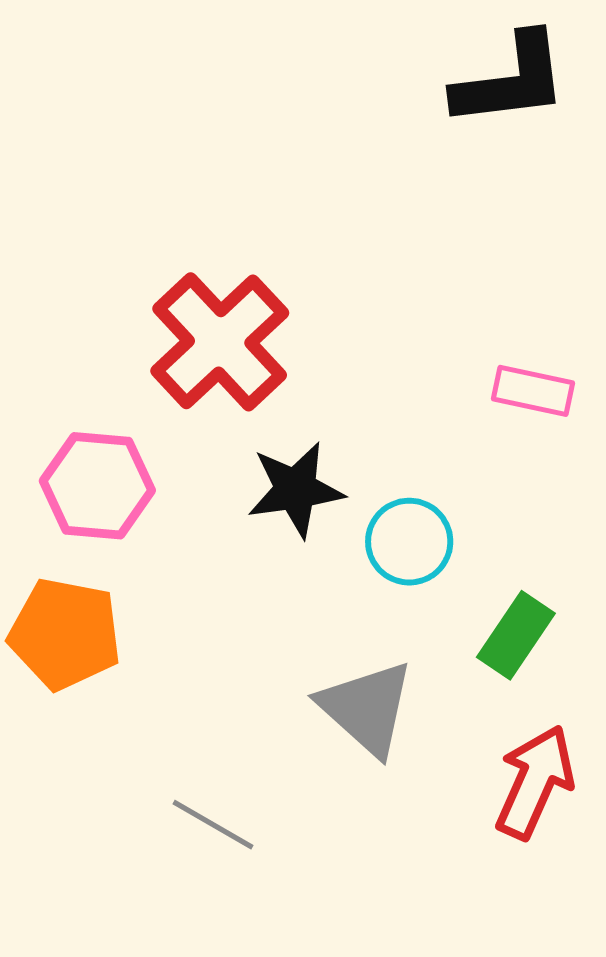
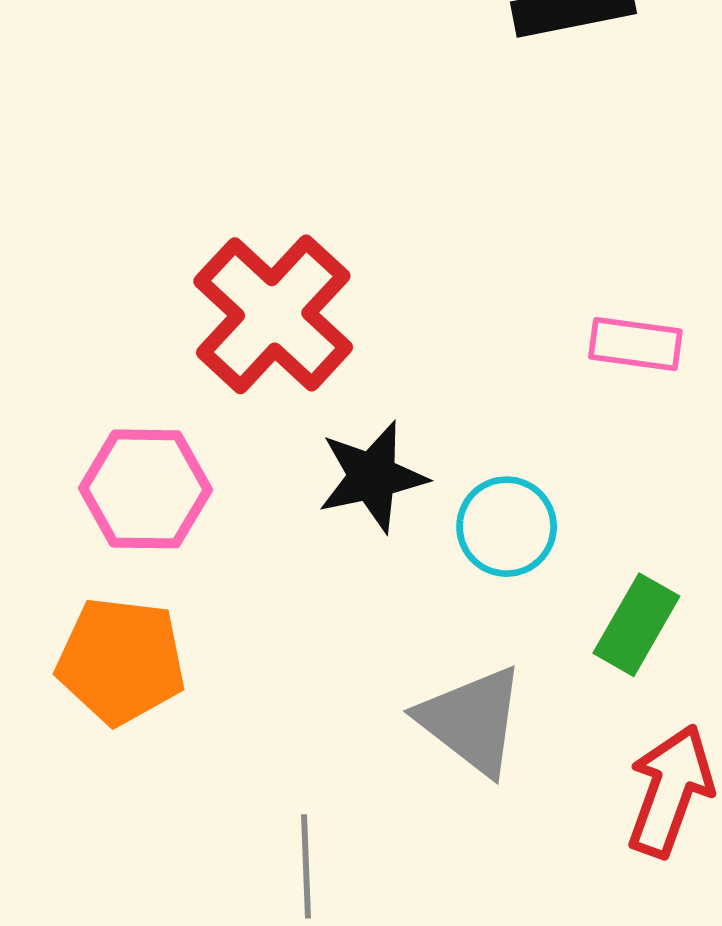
gray line: (213, 825) -> (306, 866), turned 62

